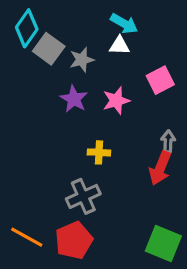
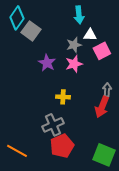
cyan arrow: (124, 24) -> (79, 15), turned 54
white triangle: (119, 46) -> (90, 35), moved
gray star: (82, 60) -> (74, 45), moved
red pentagon: (74, 240) -> (62, 146), moved

